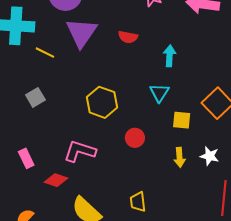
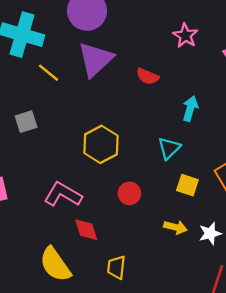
white star: (210, 156) -> (210, 233), turned 30
yellow arrow: (180, 157) -> (175, 227), turned -84
red diamond: (56, 180) -> (86, 230), moved, turned 40

